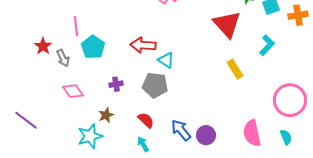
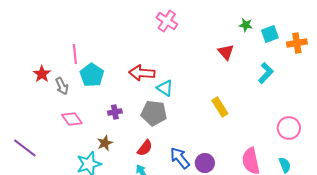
red triangle: (227, 24) -> (226, 52), size x0.6
yellow rectangle: (235, 69) -> (220, 107), moved
pink circle: (290, 100) -> (289, 128), size x0.7
red semicircle: (146, 120) -> (145, 148), turned 84

